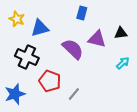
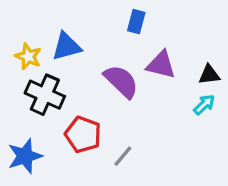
yellow star: (17, 19) -> (28, 56), moved
black triangle: (121, 33) -> (209, 75), moved

